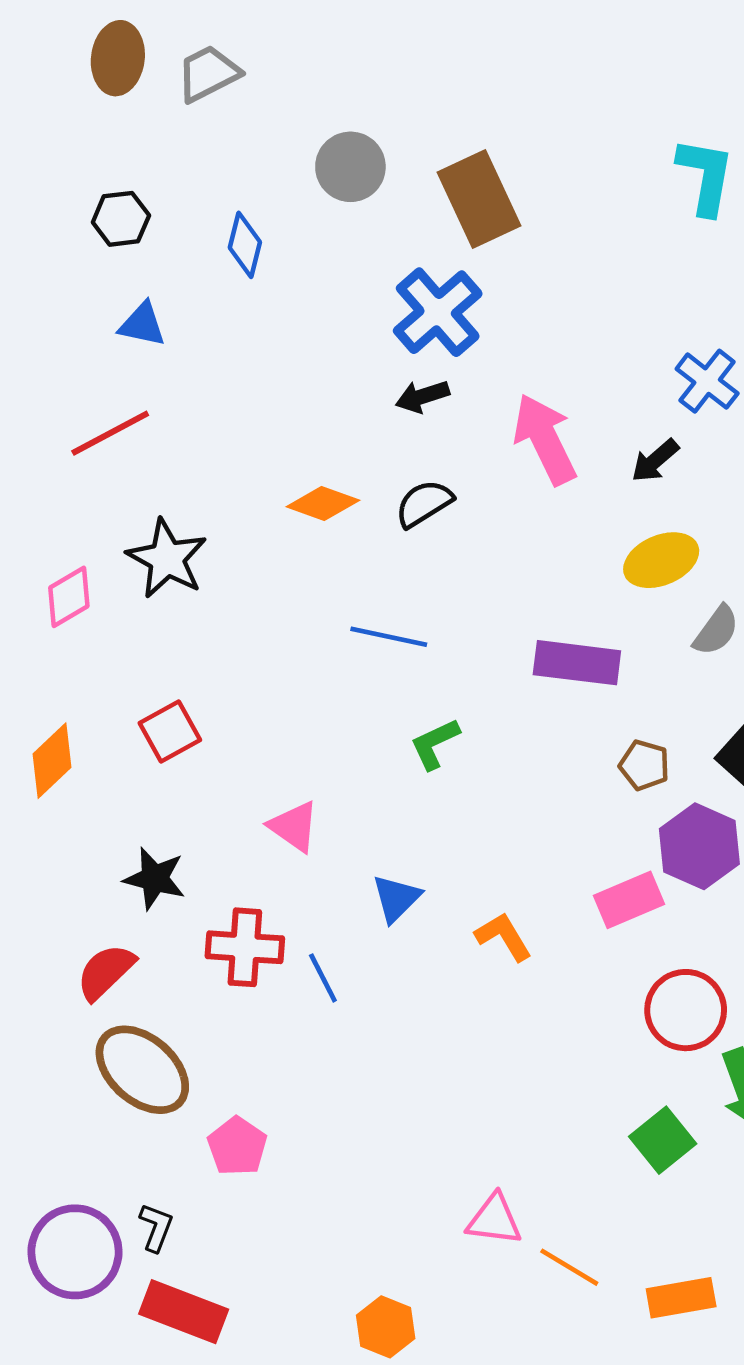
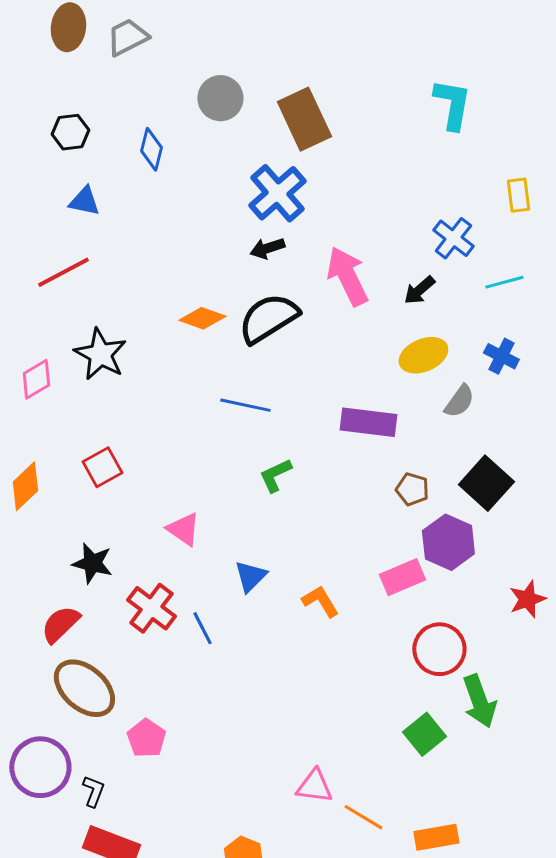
black semicircle: (424, 504) -> (268, 318), size x1.6
red cross: (245, 947) -> (151, 608), turned 33
purple circle: (75, 1252) -> (40, 767), moved

